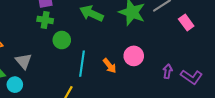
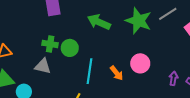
green cross: (45, 20) -> (50, 44), moved
gray triangle: (24, 61) -> (43, 66), moved, turned -36

